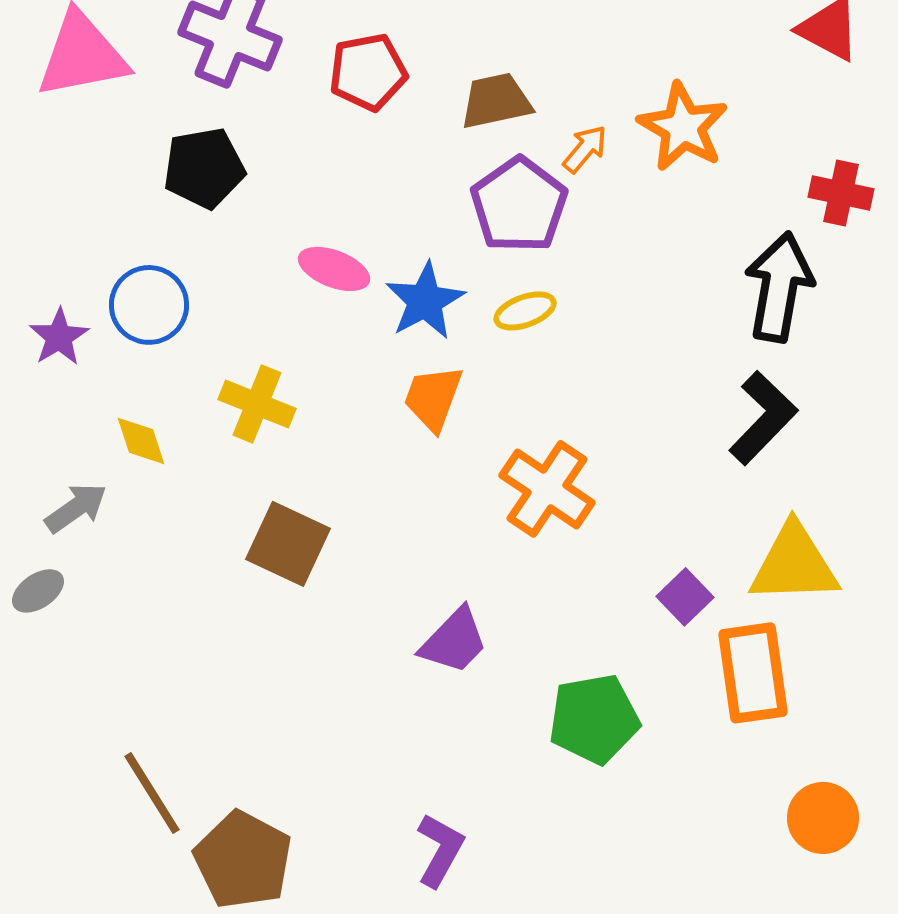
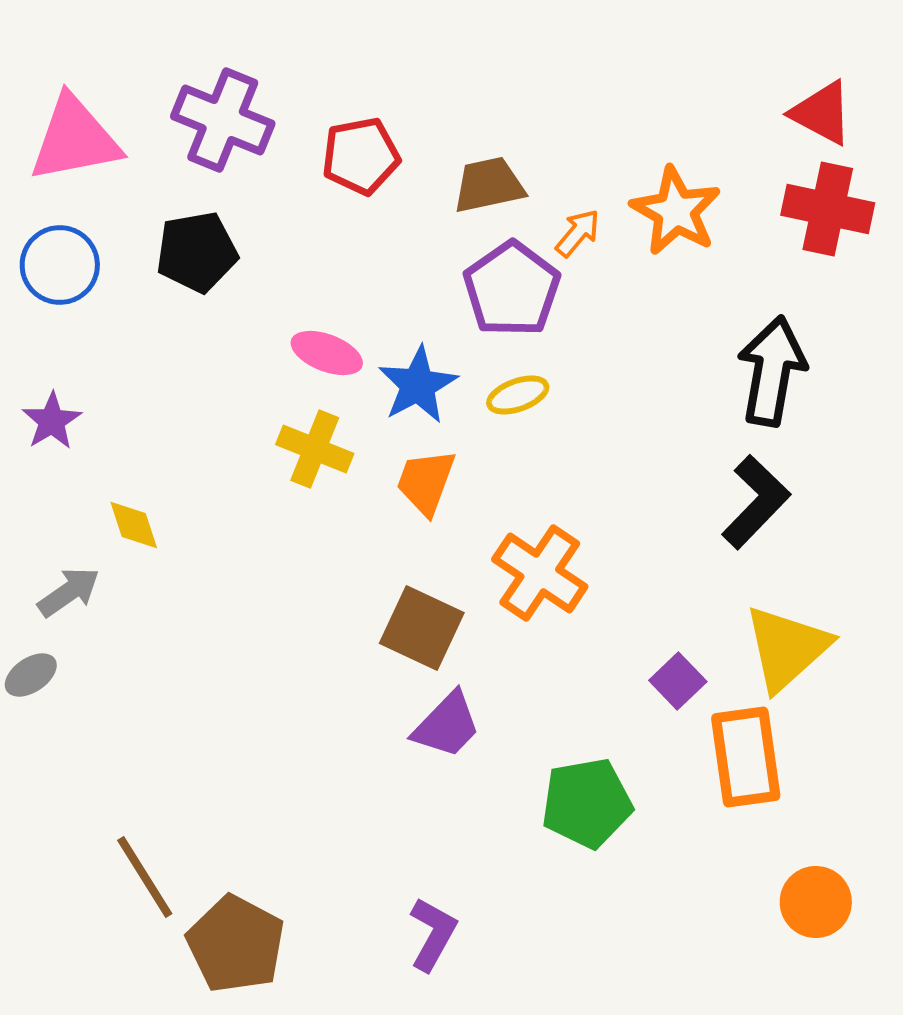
red cross: (841, 193) -> (828, 209), moved, size x1.4
blue circle: (149, 305) -> (60, 265), moved
yellow cross: (257, 404) -> (315, 449), moved
brown square: (288, 544) -> (422, 628), moved
yellow triangle: (794, 564) -> (787, 648), turned -40

